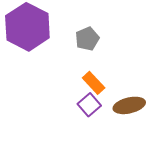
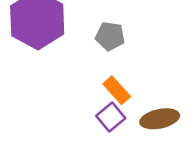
gray pentagon: (87, 39) -> (110, 36), turned 30

